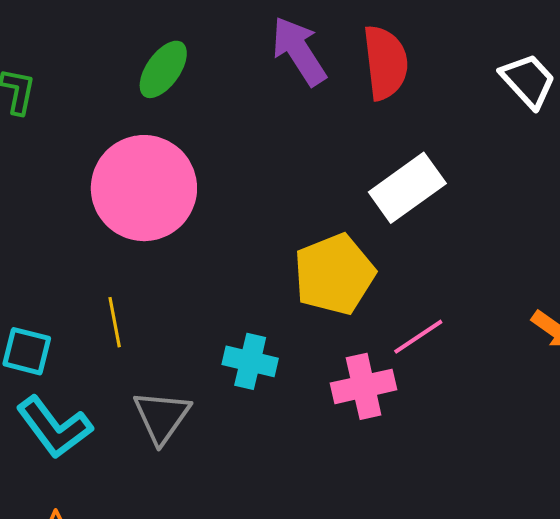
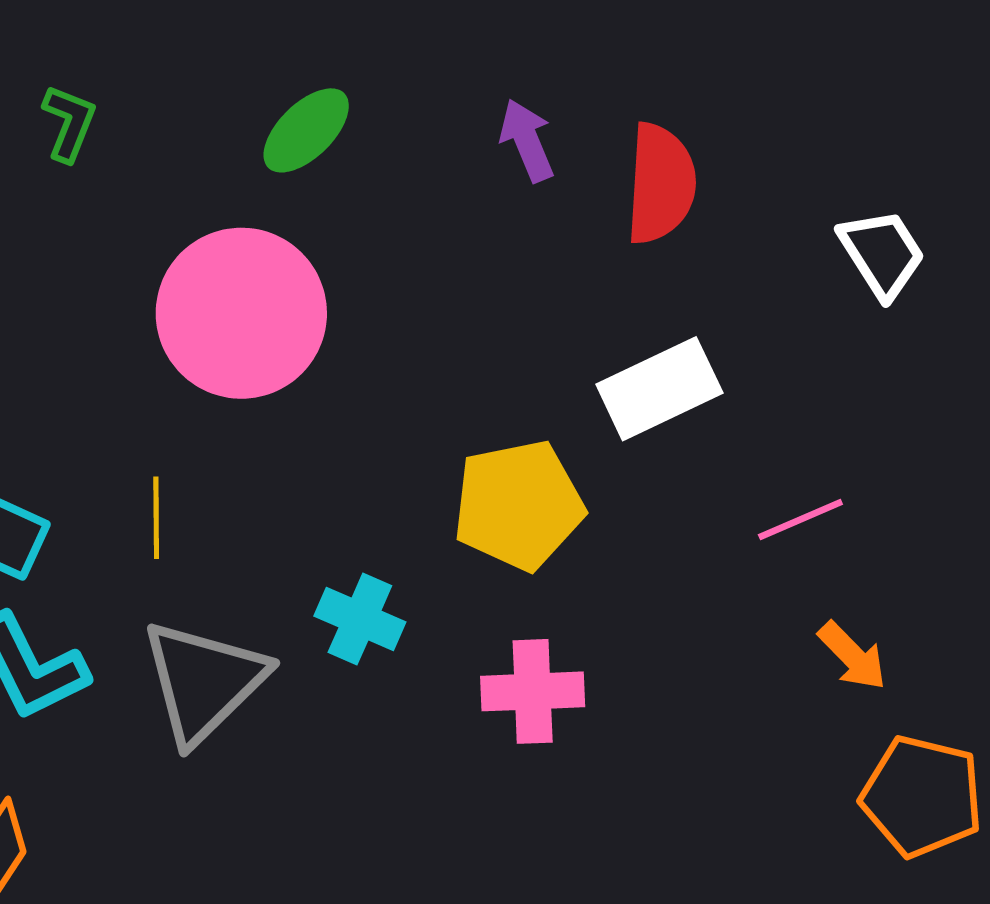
purple arrow: (299, 51) -> (527, 140), size x0.7
pink line: (418, 337) -> (800, 519), moved
gray triangle: (162, 417) -> (204, 681), size x1.4

